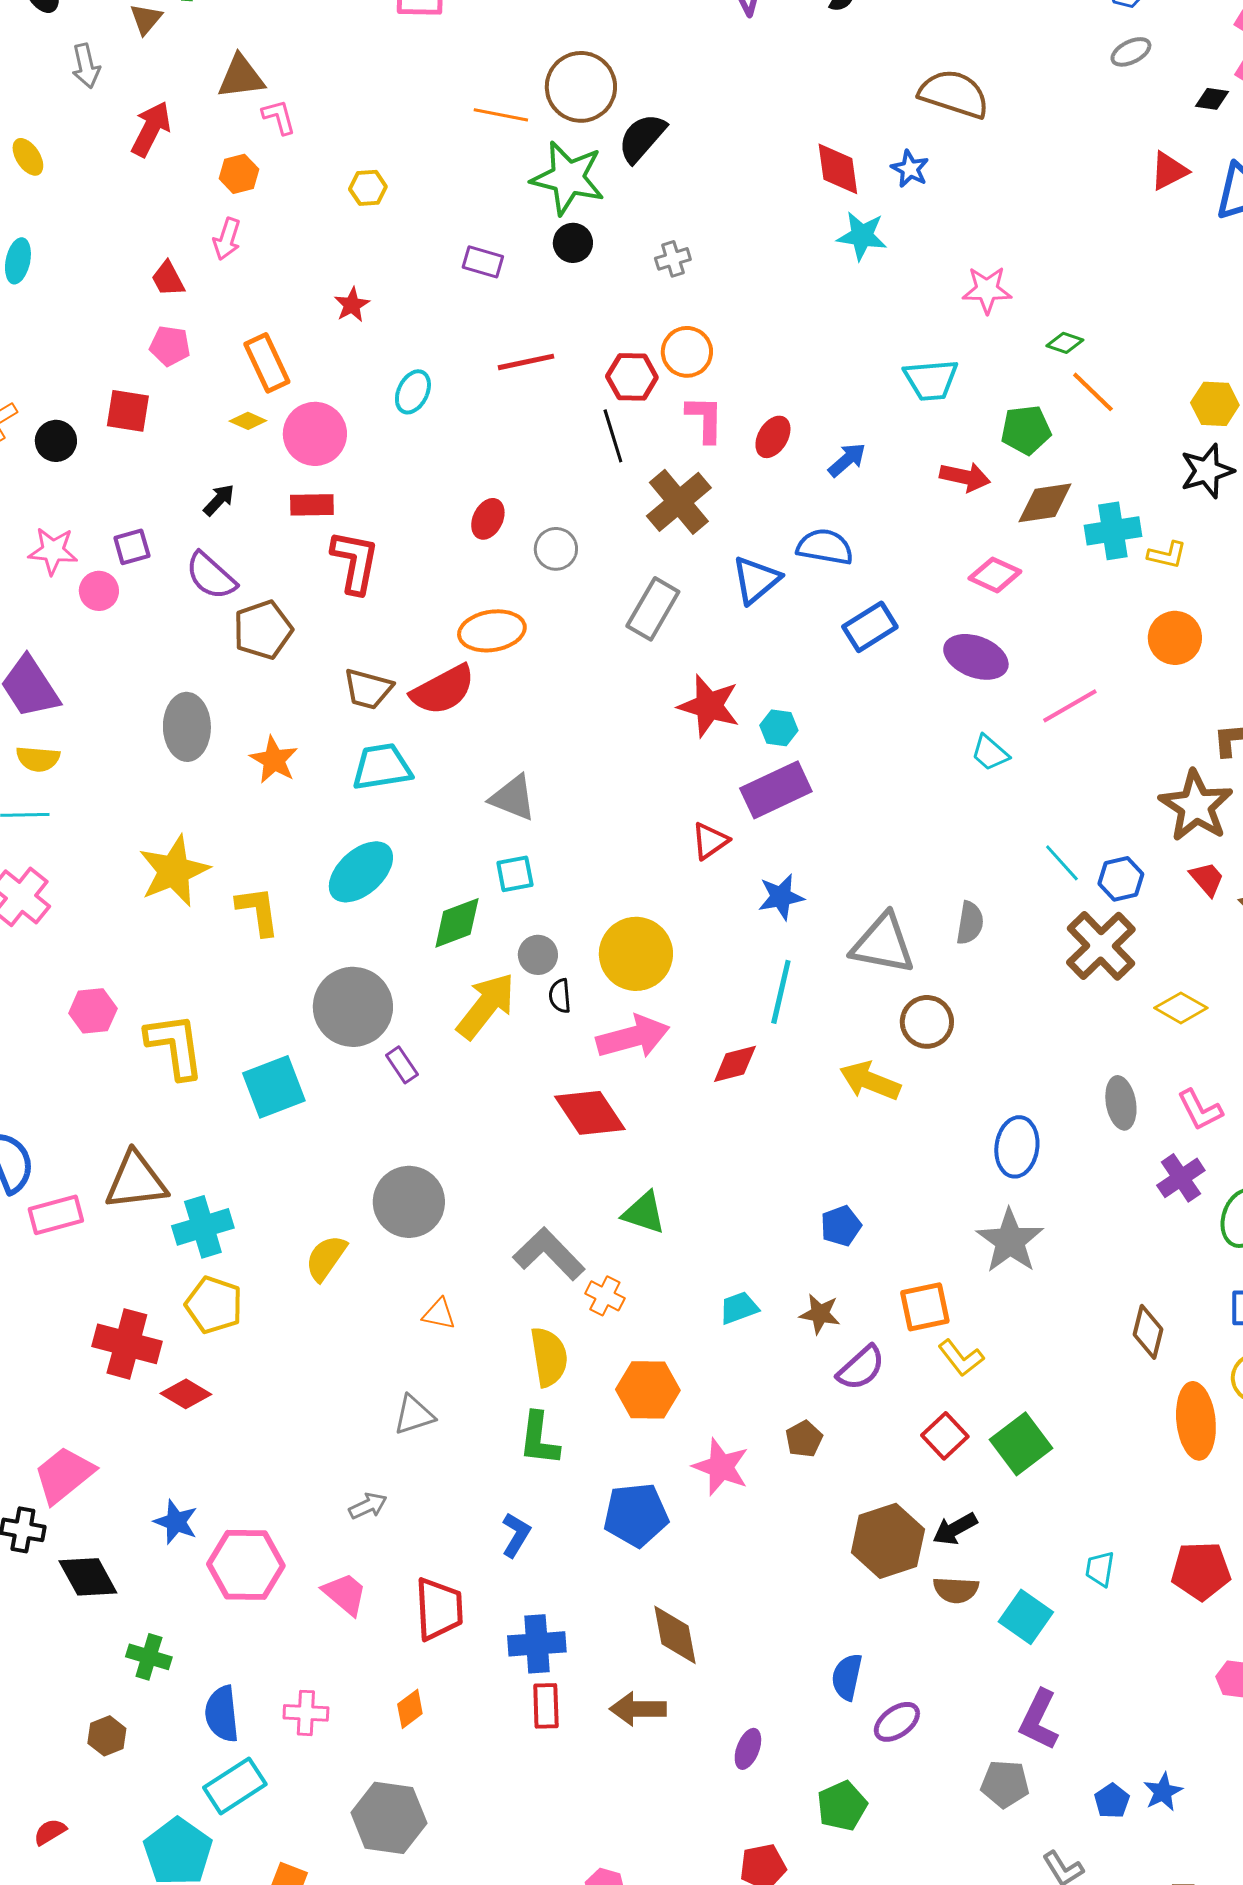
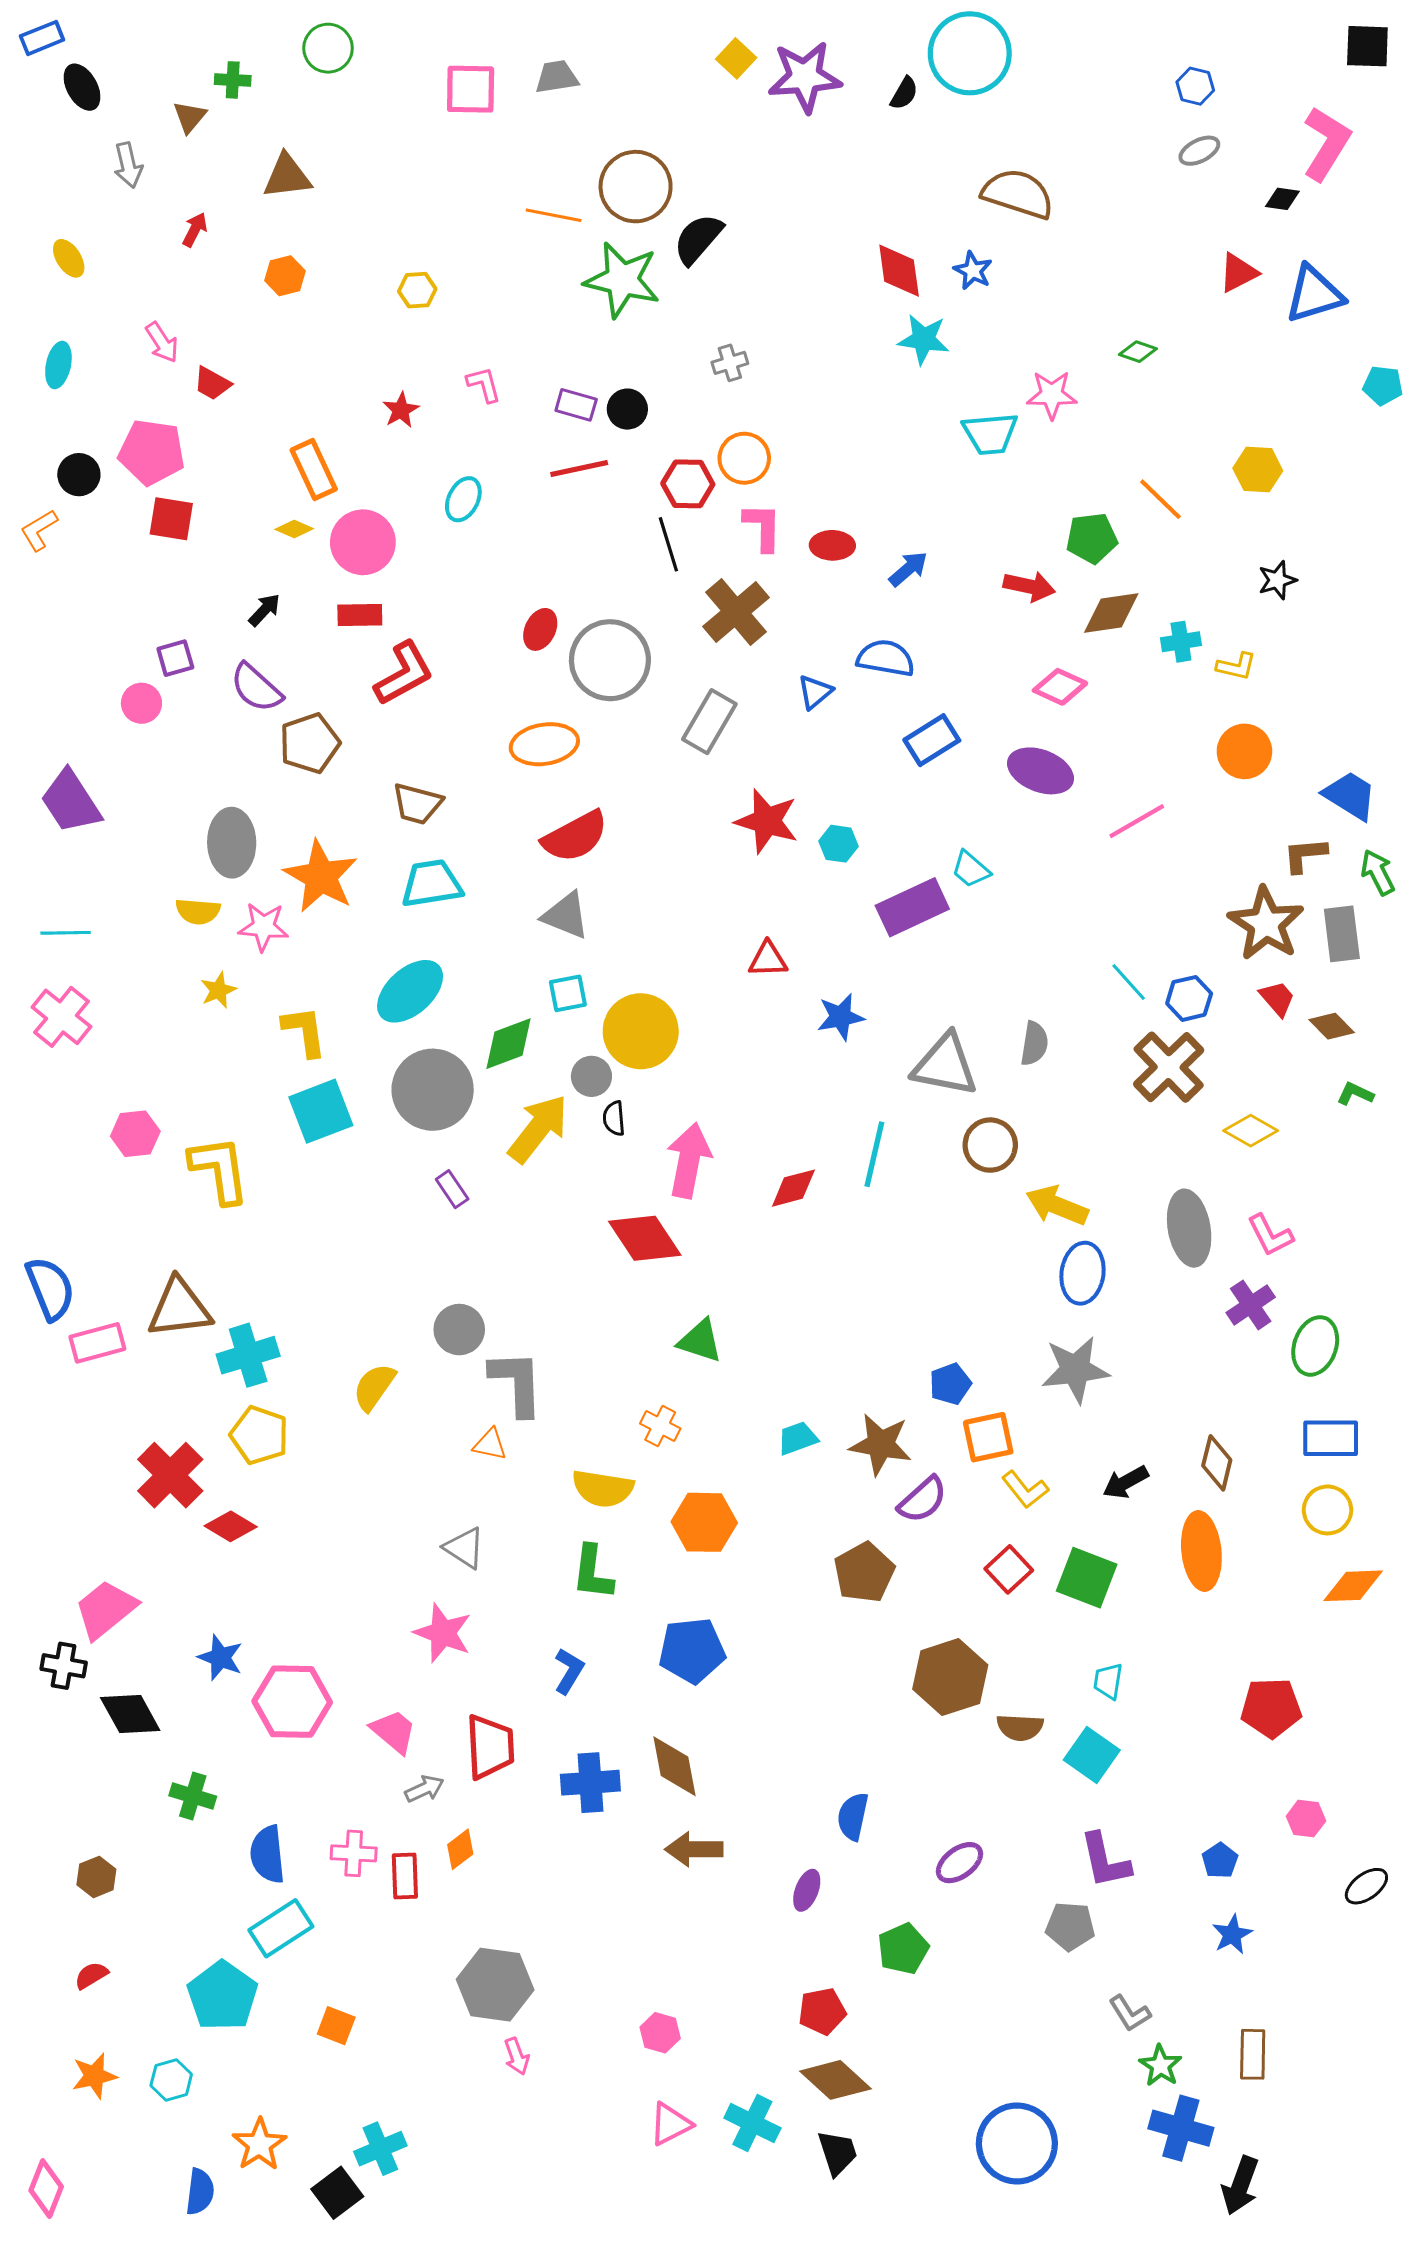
pink L-shape: (279, 117) -> (484, 384), moved
red arrow: (151, 129) -> (195, 230), size x0.6
pink arrow: (227, 239) -> (162, 342), moved, turned -51
black circle: (573, 243) -> (627, 409), moved
purple rectangle: (483, 262) -> (576, 405), moved
red trapezoid: (168, 279) -> (212, 383), turned -33
green diamond: (1065, 343) -> (1138, 352), moved
pink pentagon: (170, 346) -> (152, 452), moved, size x1.6
cyan trapezoid: (931, 380) -> (990, 434), moved
yellow hexagon: (1215, 404) -> (1258, 469), moved
red ellipse: (773, 437) -> (832, 545), turned 60
black circle: (56, 441) -> (79, 475), moved
black star: (1207, 471) -> (1277, 580), size x0.7
cyan cross: (1113, 531) -> (1181, 642), size x0.7
gray circle: (556, 549) -> (610, 660), size x1.8
pink star: (53, 551) -> (263, 927), moved
red L-shape: (355, 562) -> (404, 673), turned 50
blue triangle: (756, 580) -> (815, 692), size x0.7
red semicircle: (443, 690) -> (575, 836), moved
cyan trapezoid: (990, 753) -> (971, 869), moved
yellow semicircle: (38, 759) -> (198, 911), moved
orange star: (274, 760) -> (321, 876), size x1.5
purple rectangle: (776, 790) -> (912, 907), moved
red triangle: (710, 841) -> (768, 959), turned 33
yellow star: (174, 871) -> (218, 990), size x0.5
yellow circle: (636, 954) -> (641, 1031), moved
cyan line: (781, 992) -> (874, 1154), moved
gray circle: (353, 1007) -> (433, 1090), moved
pink arrow: (633, 1037) -> (689, 1160), turned -64
yellow arrow: (870, 1081) -> (1057, 1206), moved
cyan square: (274, 1087) -> (321, 1111), moved
gray ellipse: (1121, 1103) -> (1189, 1228), size x1.4
gray circle: (409, 1202) -> (459, 1330), size x0.7
blue pentagon: (841, 1226) -> (950, 1384), moved
gray star: (1010, 1241) -> (1075, 1370), turned 30
gray L-shape: (549, 1254) -> (517, 1383), moved, turned 42
brown star: (820, 1314) -> (881, 1444), size x1.5
red cross: (127, 1344) -> (170, 1475), turned 30
yellow semicircle: (549, 1357) -> (603, 1488), turned 108
gray triangle: (414, 1415) -> (464, 1548), turned 51
orange ellipse: (1196, 1421) -> (1201, 1551), moved
brown pentagon: (804, 1439) -> (864, 1573), size x1.6
green square: (1021, 1444) -> (1087, 1578), turned -32
pink star: (721, 1467) -> (443, 1633), moved
gray arrow: (368, 1506) -> (424, 1789), moved
black arrow: (955, 1529) -> (1126, 1482), moved
cyan trapezoid: (1100, 1569) -> (1108, 1681), moved
brown diamond: (675, 1635) -> (675, 1766), moved
blue semicircle: (847, 1677) -> (853, 1816), moved
red rectangle: (546, 1706) -> (405, 1876), moved
purple L-shape: (1039, 1720) -> (1105, 1861), turned -38
brown hexagon: (107, 1736) -> (96, 1877), moved
blue pentagon: (1112, 1801) -> (1220, 1861), moved
gray hexagon: (389, 1818) -> (495, 1985), moved

